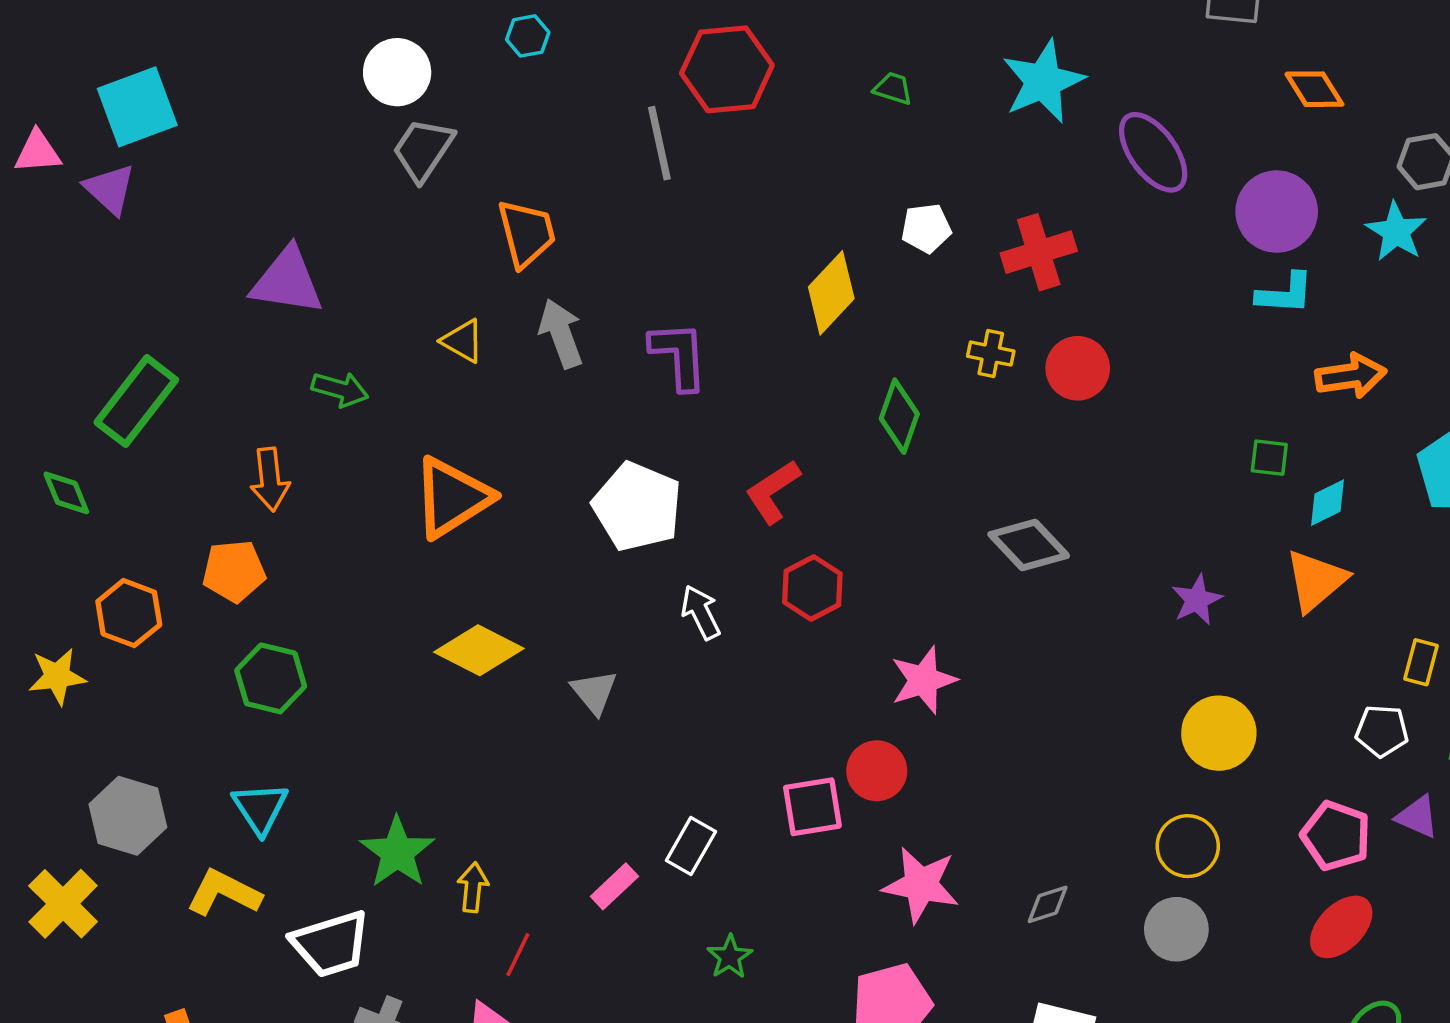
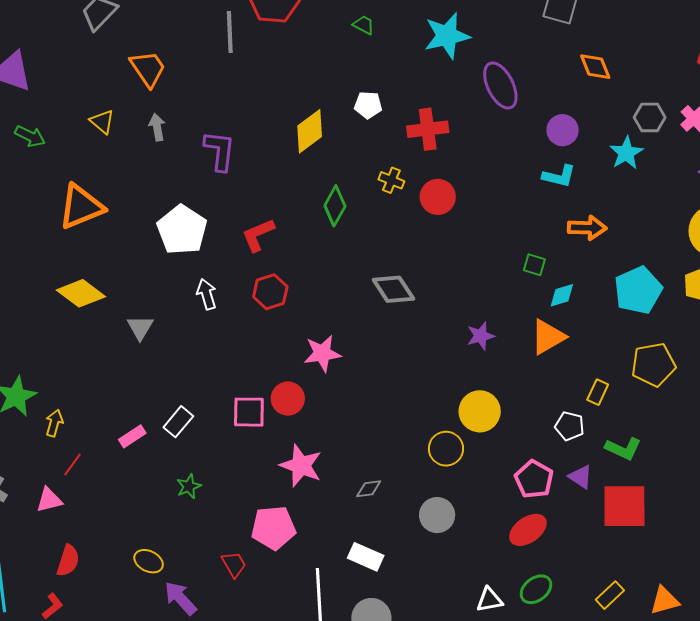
purple circle: (1277, 212) -> (563, 130), size x0.7
orange trapezoid: (527, 233) -> (148, 69), turned -30
gray arrow: (561, 333) -> (157, 127), size x0.7
yellow circle: (1188, 846) -> (446, 449), moved

